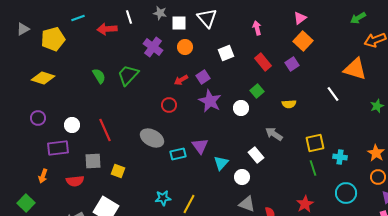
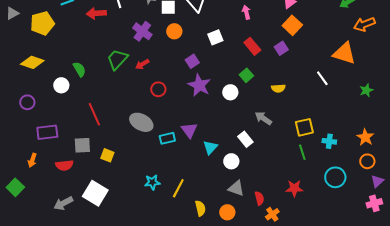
green semicircle: (99, 76) -> (79, 69), moved
red arrow: (181, 80) -> (142, 64), moved
white circle: (72, 125) -> (61, 85), moved
red star: (305, 204) -> (294, 188), turned 30

